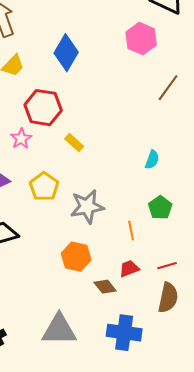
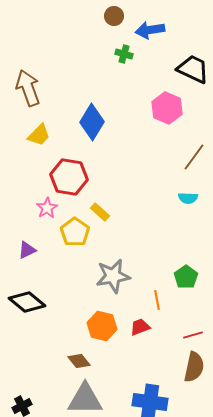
cyan semicircle: (152, 160) -> (188, 198), moved, turned 72
yellow pentagon: (44, 187) -> (75, 232), moved
red trapezoid: (129, 269) -> (140, 327), moved
brown diamond: (105, 287) -> (79, 361), moved

